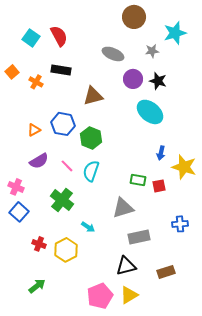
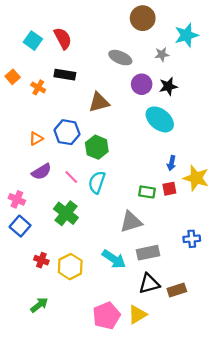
black star: (158, 81) -> (168, 86), turned -30
red square: (159, 186) -> (169, 189), moved
cyan arrow: (88, 227) -> (114, 259), moved, size x1.6
black triangle: (126, 266) -> (149, 284), moved

